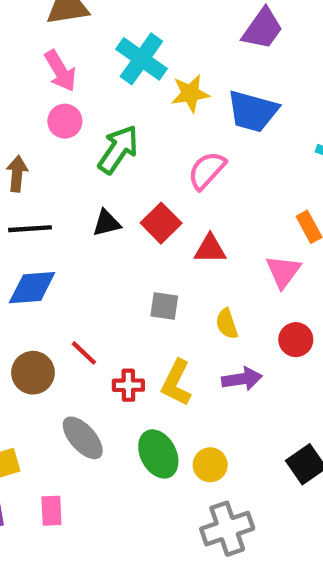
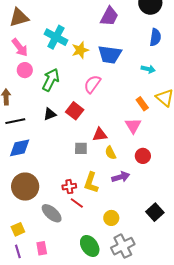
red triangle: (210, 249) -> (100, 135), moved
red line: (84, 353) -> (77, 203), moved
brown circle: (33, 373) -> (25, 187), size x1.4
green ellipse: (158, 454) -> (90, 246), moved

